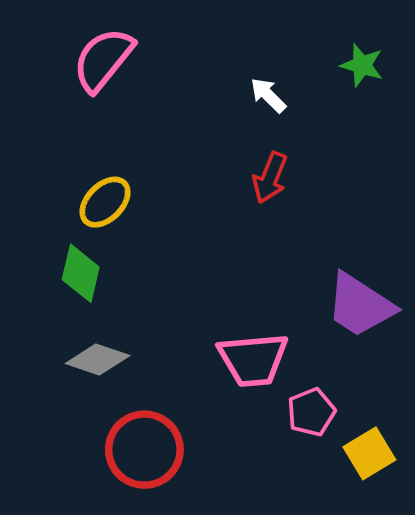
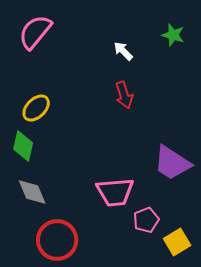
red arrow: (270, 178) -> (124, 95), turned -40
gray diamond: (98, 360) -> (32, 192), turned 48

